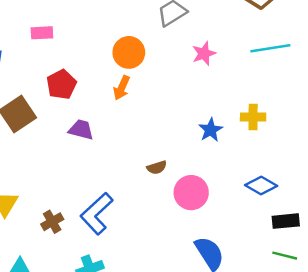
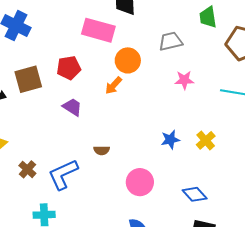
pink rectangle: (42, 33) -> (98, 30), moved, size x1.8
yellow cross: (253, 117) -> (206, 140), turned 30
brown semicircle: (157, 167) -> (102, 150), moved
brown cross: (52, 222) -> (27, 169), turned -36

